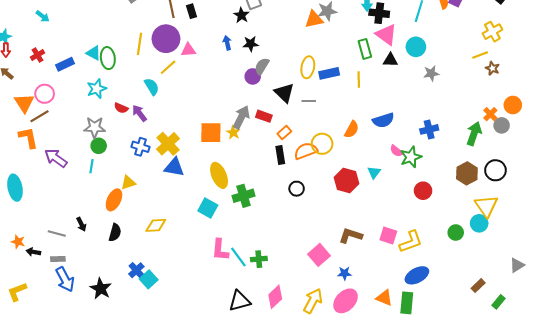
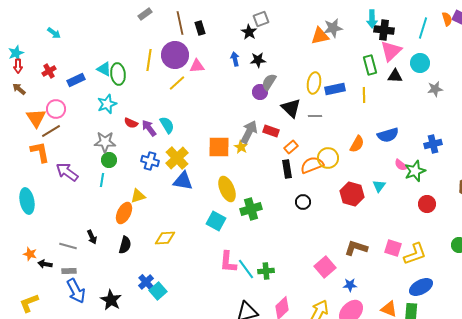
pink triangle: (386, 35) -> (391, 51), turned 40
cyan semicircle: (152, 87) -> (167, 125), moved

